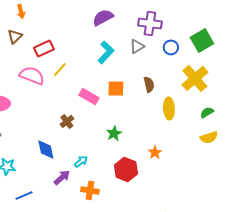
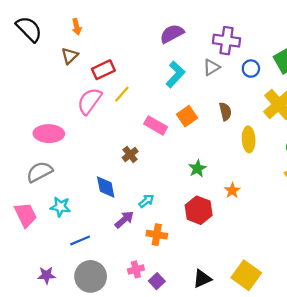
pink semicircle: (32, 75) -> (89, 101), turned -75
orange square: (116, 88) -> (187, 116), turned -36
green star: (114, 133) -> (197, 168), moved

